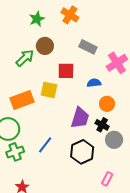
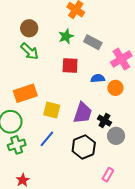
green star: (37, 19) -> (66, 36), moved
brown circle: (45, 46) -> (29, 28), moved
green arrow: (25, 58) -> (29, 51), turned 84
yellow square: (49, 90) -> (52, 110), moved
orange circle: (107, 104) -> (115, 88), moved

